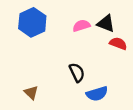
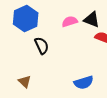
black semicircle: (77, 72) -> (42, 46), moved

